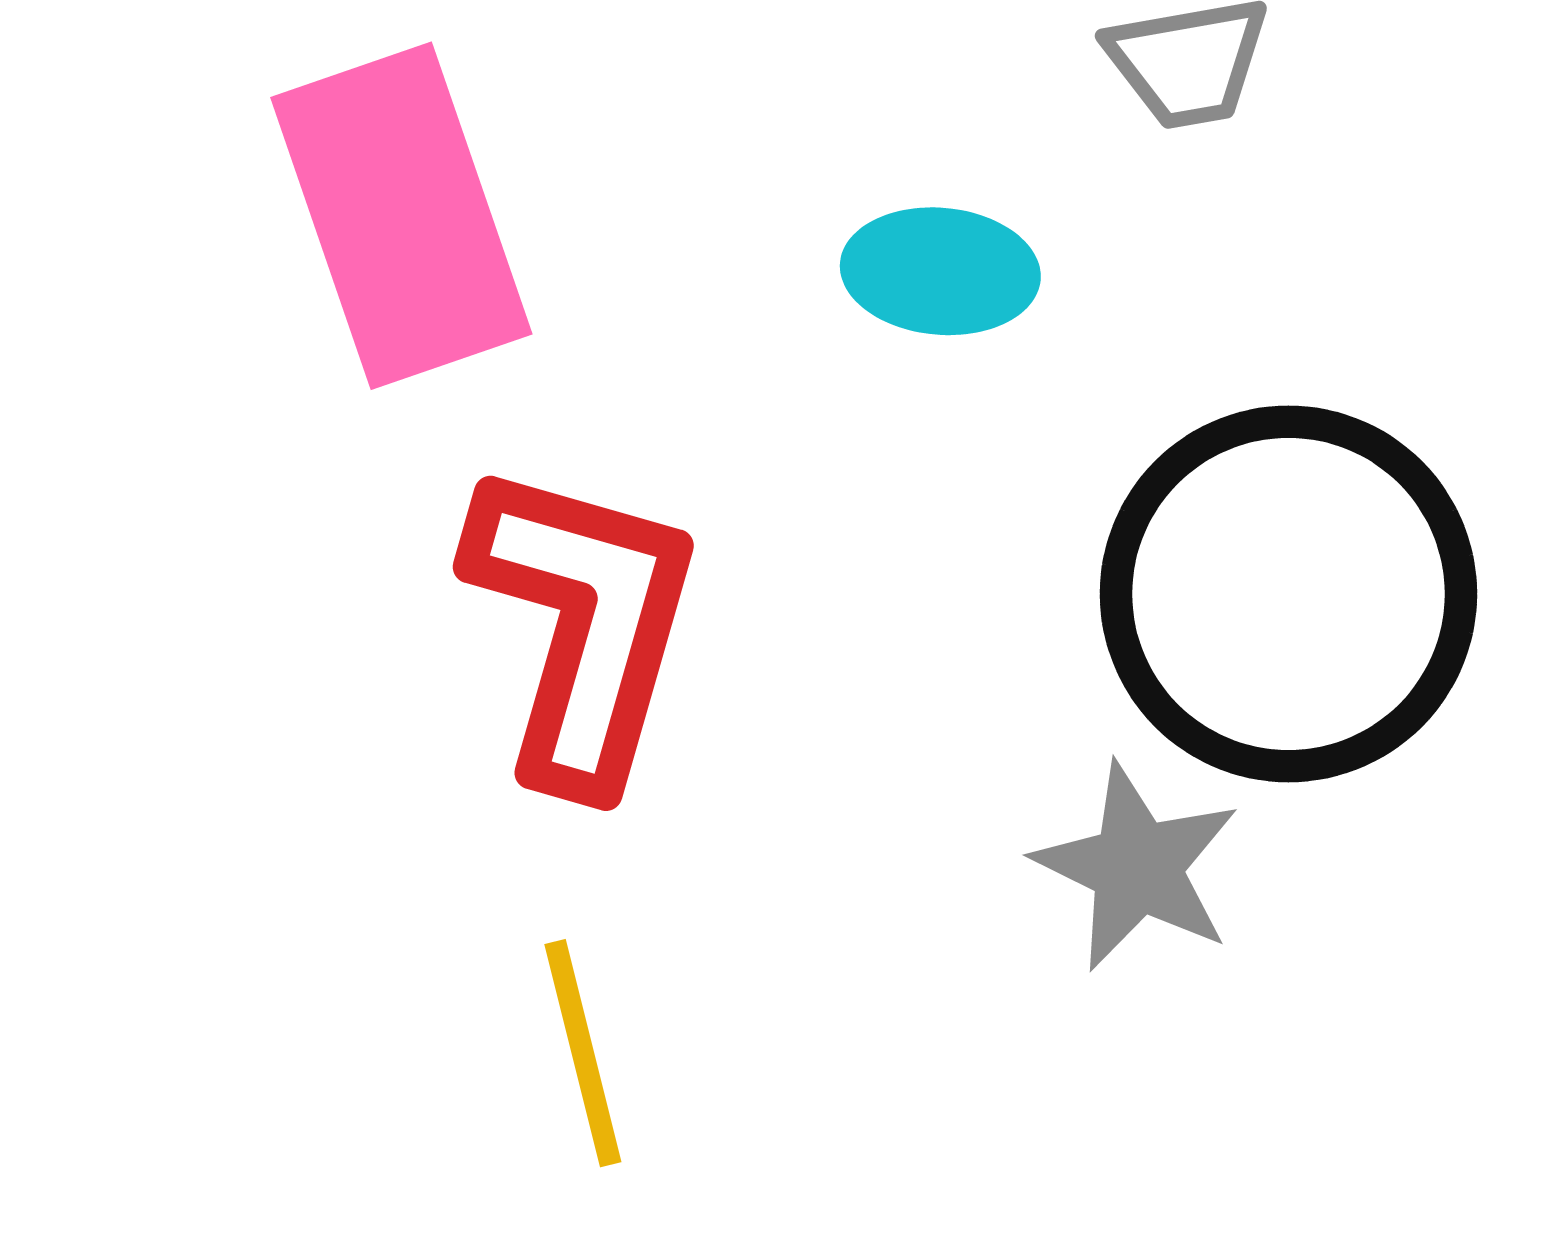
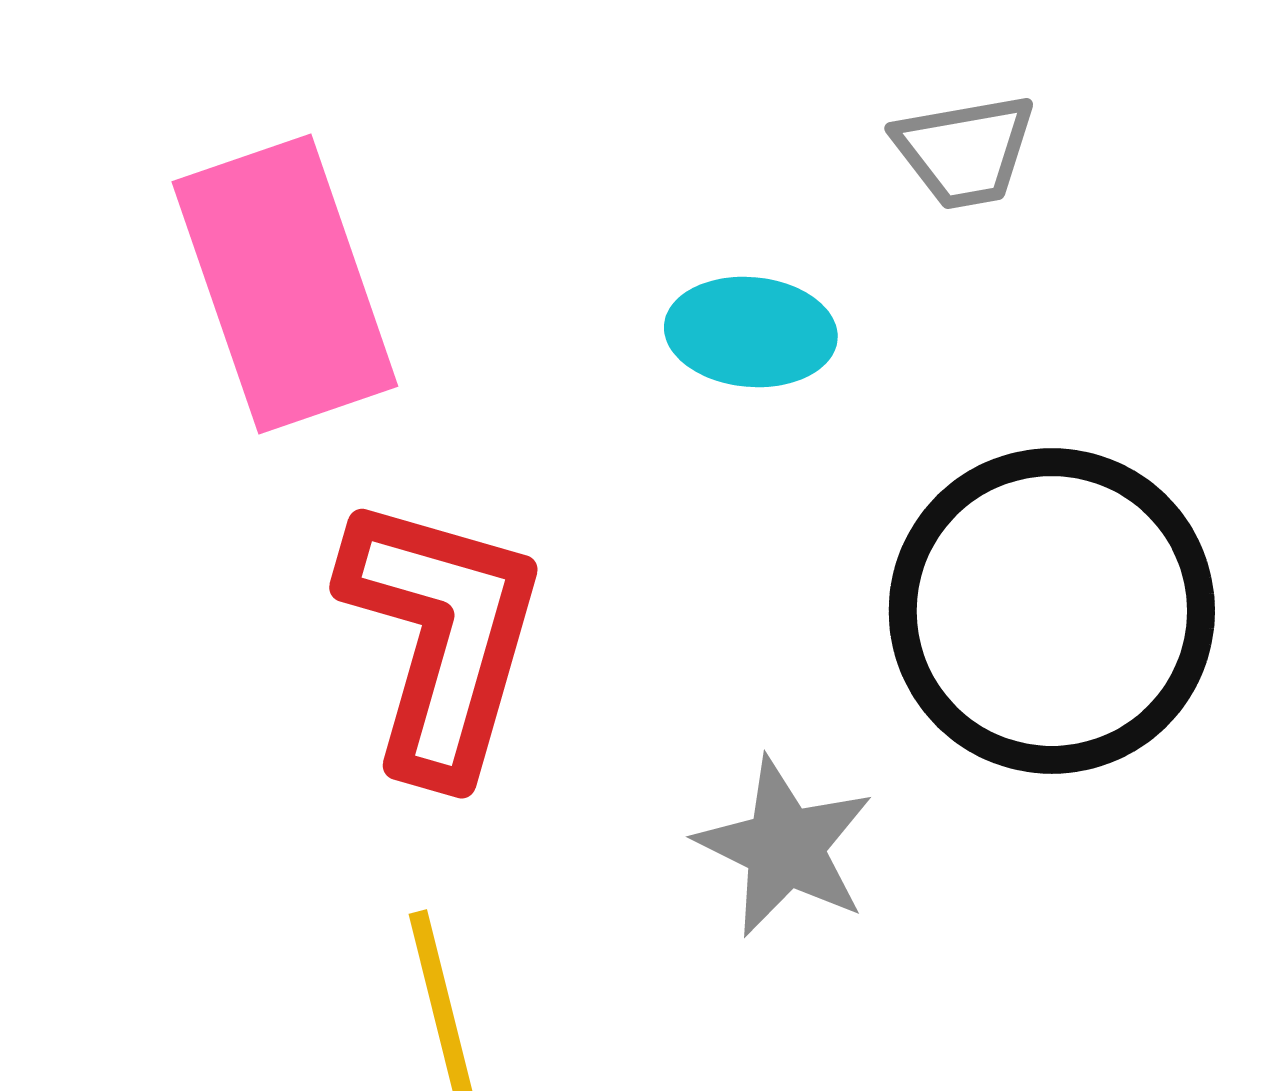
gray star: (1137, 867) -> (785, 847), moved

